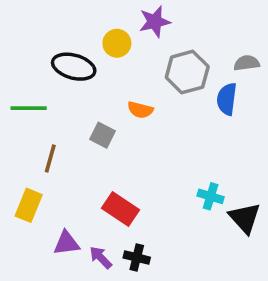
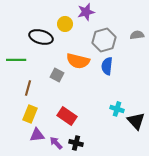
blue semicircle: (227, 99) -> (107, 66), moved
orange semicircle: (140, 110) -> (78, 61), size x1.6
yellow rectangle: (29, 205) -> (30, 114), moved

